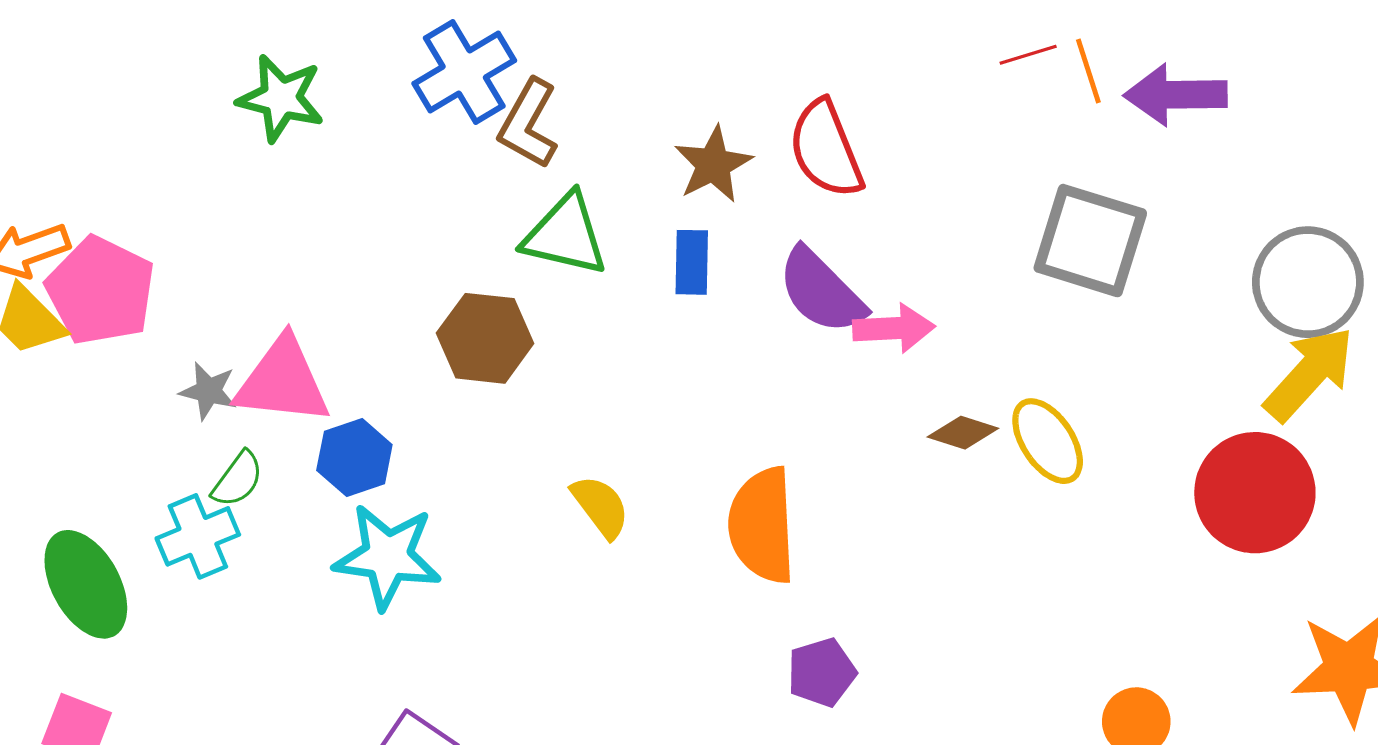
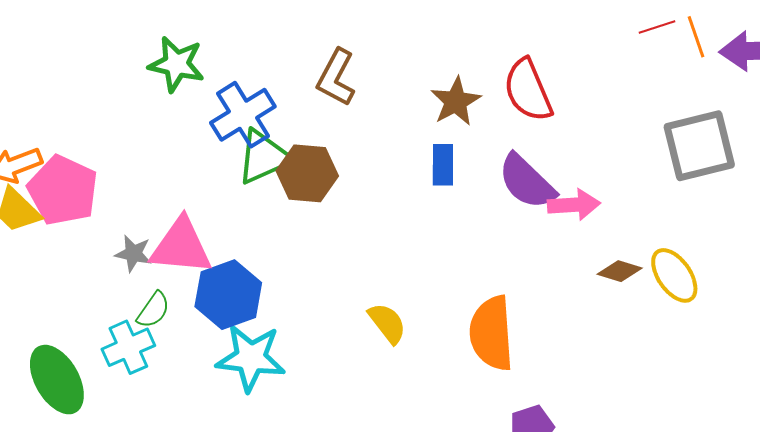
blue cross: (464, 72) -> (243, 115), moved
green triangle: (565, 235) -> (264, 157), moved, turned -36
gray square: (1090, 241) -> (699, 146), turned -30
brown hexagon: (485, 338) -> (307, 173), moved
blue hexagon: (354, 458) -> (228, 295), size x1.4

